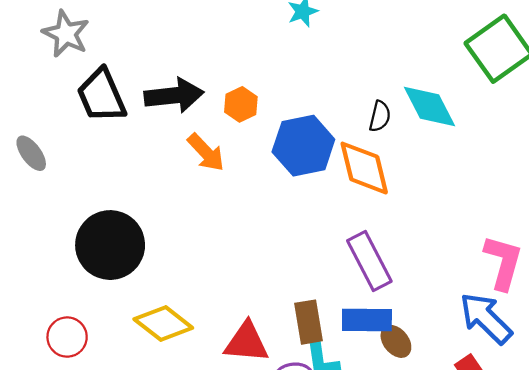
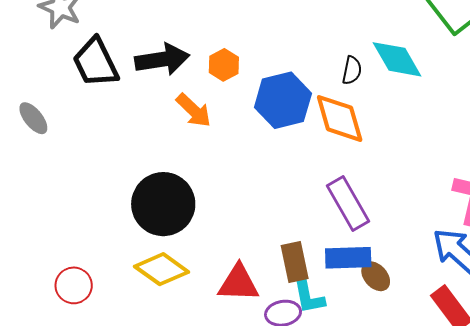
black circle: (110, 245) -> (163, 204), moved

